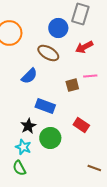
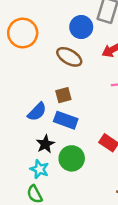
blue semicircle: (29, 76) -> (37, 112), moved
brown square: (72, 85) -> (63, 95), moved

